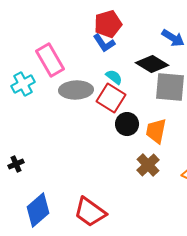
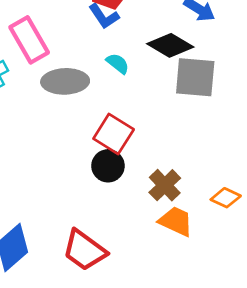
red square: (111, 98) -> (114, 134), moved
black circle: (127, 124) -> (108, 166), moved
orange trapezoid: (156, 131) -> (176, 221), moved, turned 104

